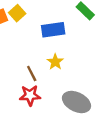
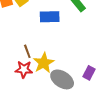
yellow star: (55, 62) -> (44, 63), moved, size x1.5

